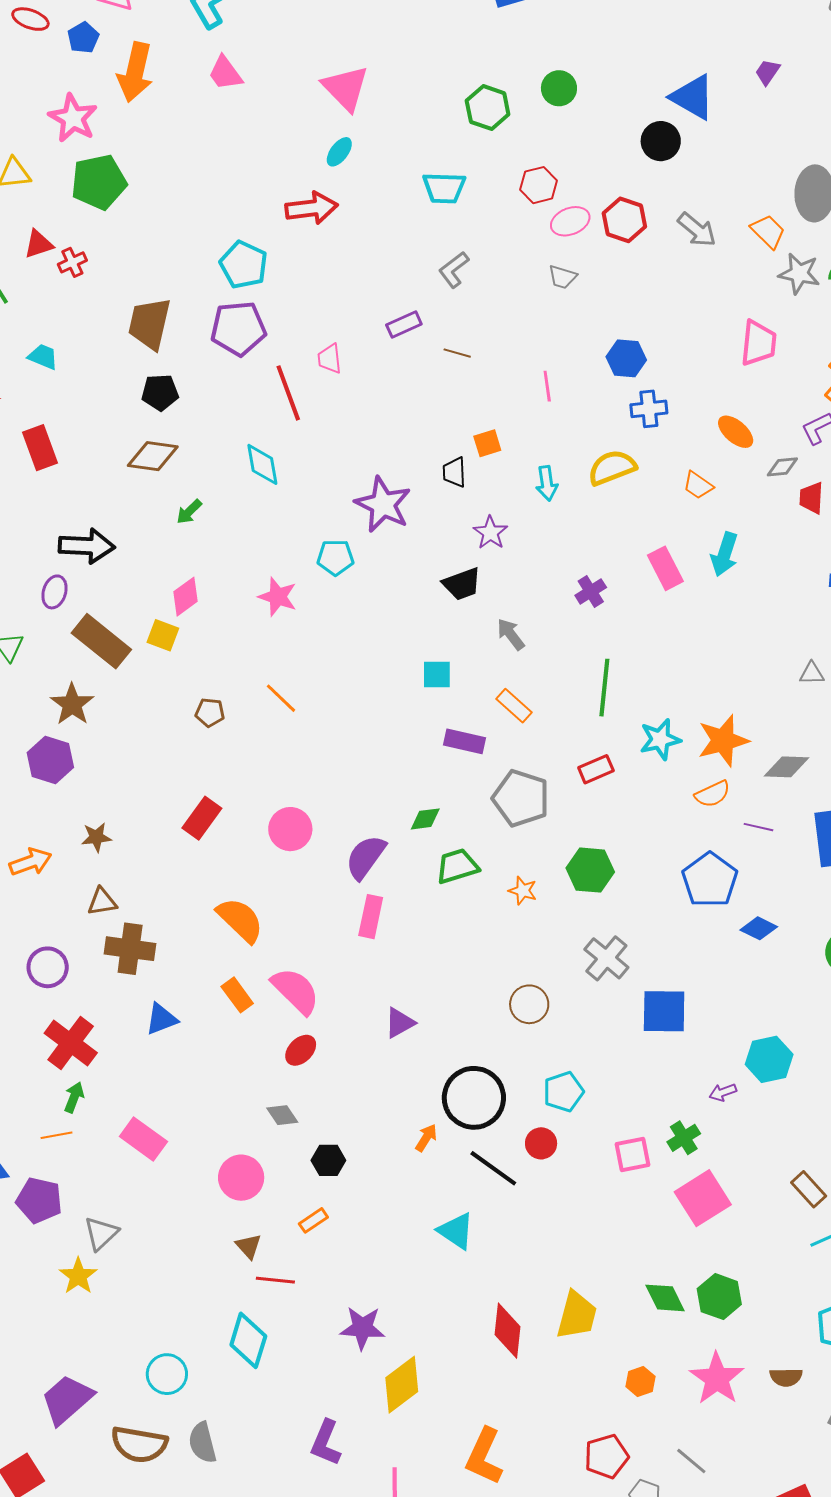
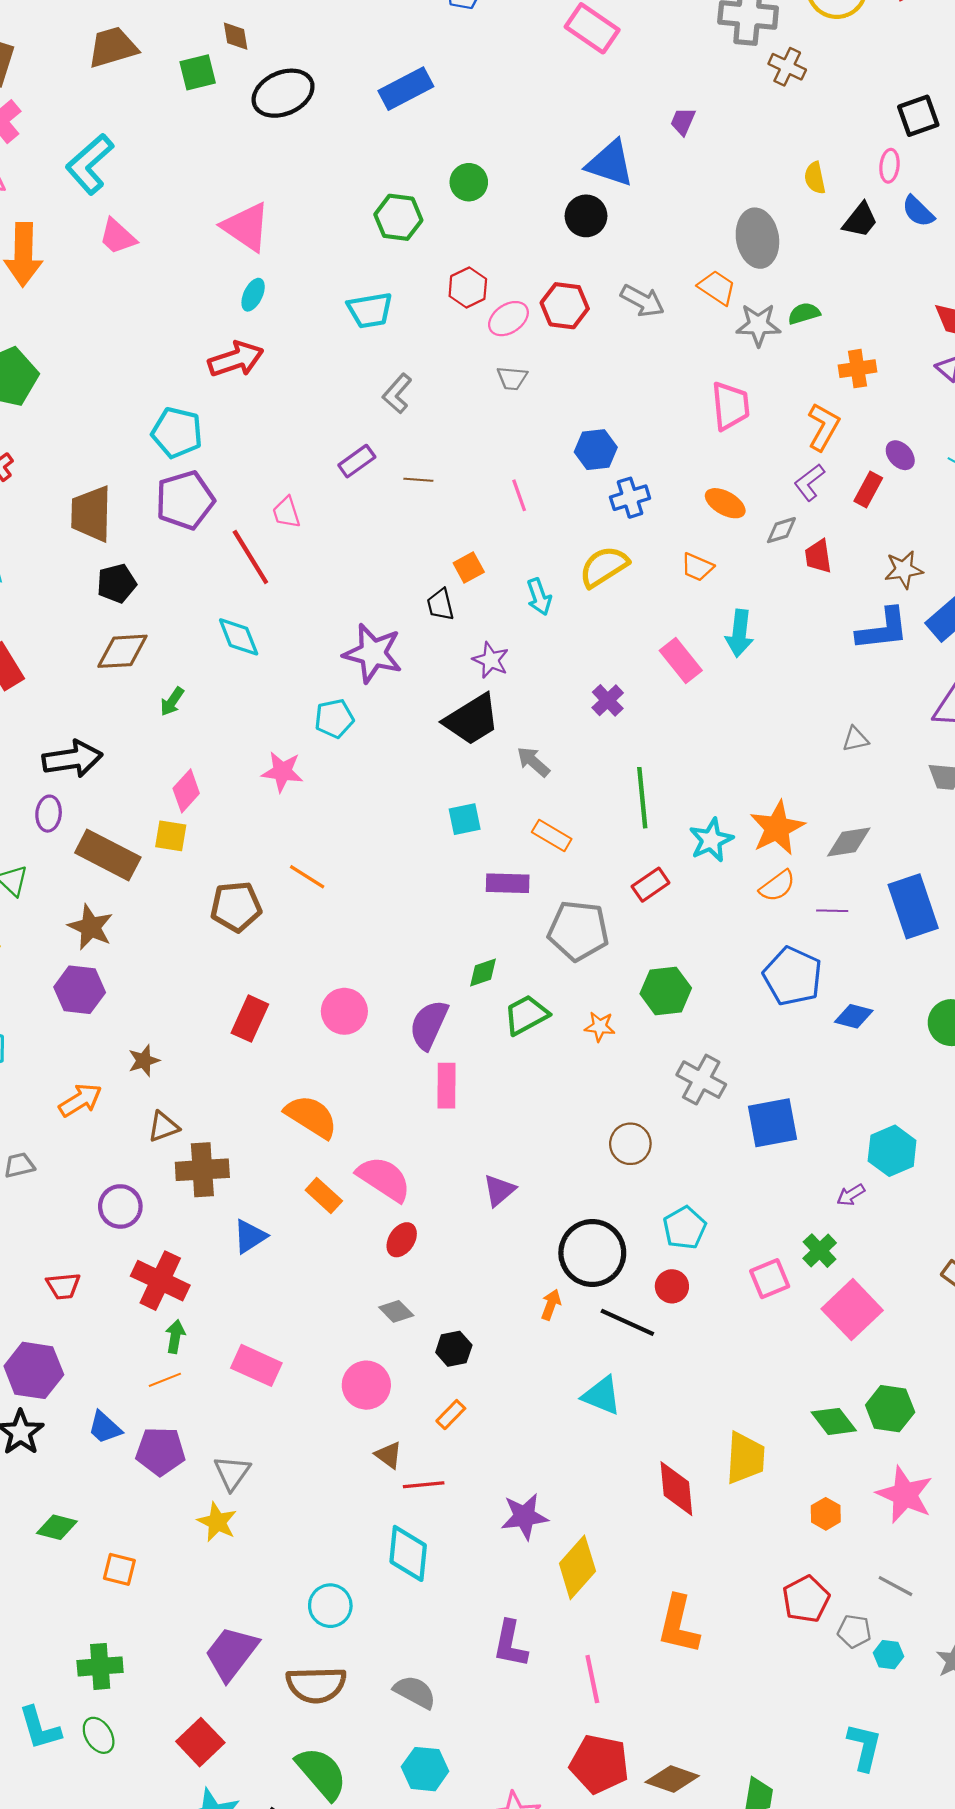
black trapezoid: (462, 584) -> (472, 720), size x1.4
brown pentagon: (210, 712) -> (236, 907), size x1.6
gray semicircle: (202, 1443) -> (415, 1692), moved, turned 144

